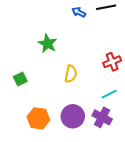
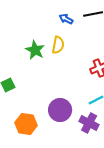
yellow semicircle: (71, 74) -> (58, 45), moved
purple circle: (73, 116) -> (60, 110), moved

